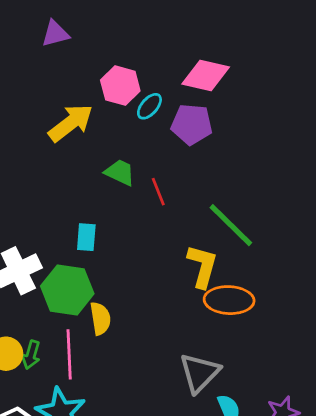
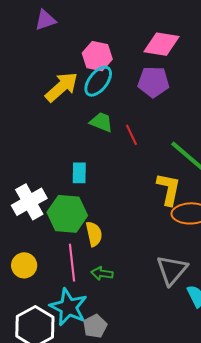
cyan ellipse: (149, 106) -> (98, 81), moved, size x1.5
green arrow: (31, 355) -> (102, 273), moved, turned 85

